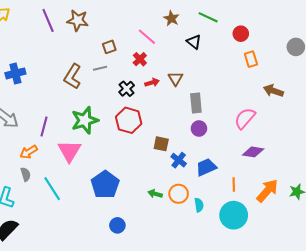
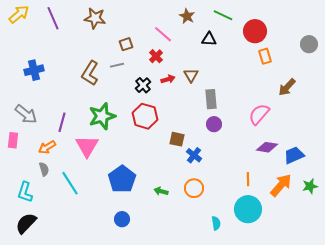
purple line: (48, 20) -> (53, 18), moved
red circle: (241, 34) -> (255, 31), size x1.5
black triangle: (194, 42) -> (209, 39), turned -35
brown arrow: (273, 91) -> (287, 87), turned -66
blue trapezoid: (206, 167) -> (294, 155), moved
green arrow: (155, 194) -> (161, 191), moved
cyan semicircle: (199, 205) -> (216, 223), moved
blue circle: (117, 225) -> (122, 219), moved

